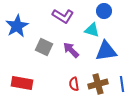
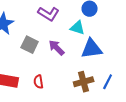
red semicircle: (74, 84) -> (39, 82), moved
blue line: (122, 84) -> (108, 82), turned 35

